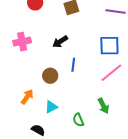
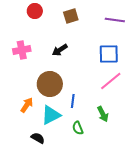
blue line: (73, 65) -> (73, 101), moved
brown circle: (50, 76) -> (50, 84), size x1.6
cyan triangle: (51, 107) -> (51, 115), size x1.5

